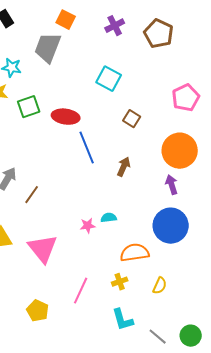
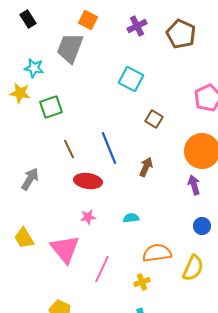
red ellipse: (66, 117) -> (88, 181), moved
brown line: (32, 195) -> (69, 149), moved, turned -60
pink star: (88, 226) -> (88, 217), moved
blue circle: (171, 226) -> (202, 226), moved, size x0.5
yellow semicircle: (160, 286) -> (193, 268), moved, size x1.5
pink line: (81, 291) -> (102, 269), moved

